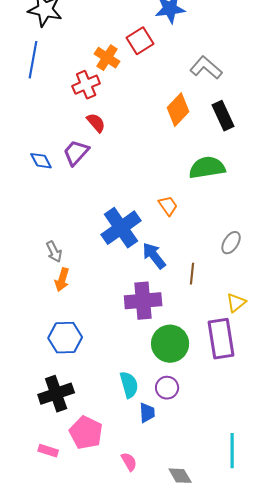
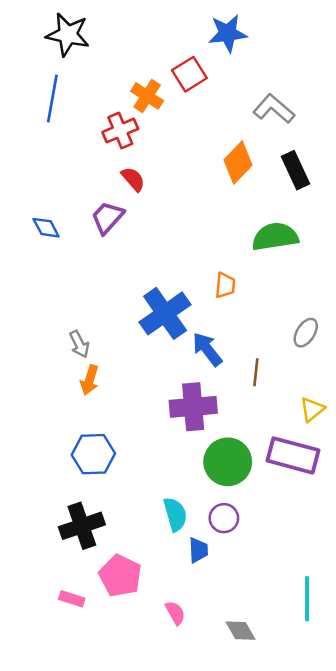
blue diamond: (41, 161) -> (46, 228), moved
orange trapezoid: (168, 206) -> (225, 285), turned 40
purple rectangle: (221, 339) -> (293, 455), turned -66

